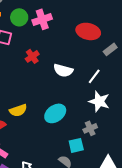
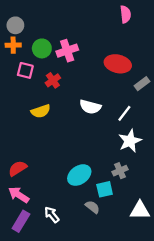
red cross: (32, 56) -> (53, 80), moved
white star: (99, 101) -> (130, 141), turned 30
yellow semicircle: (18, 110) -> (41, 111), moved
cyan ellipse: (55, 113) -> (79, 175), moved

